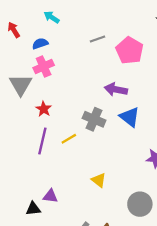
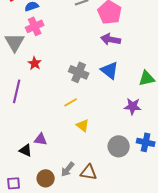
purple arrow: (116, 89) -> (111, 39), moved
yellow line: (69, 139) -> (71, 102), moved
purple line: (42, 141) -> (17, 91), moved
black triangle: (33, 209) -> (26, 150), turned 32

